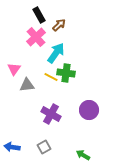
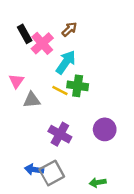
black rectangle: (39, 15) -> (25, 34), moved
blue arrow: (12, 147) -> (34, 169), moved
gray square: (44, 147) -> (52, 173), size x1.5
green arrow: (83, 155) -> (98, 182), turned -40

